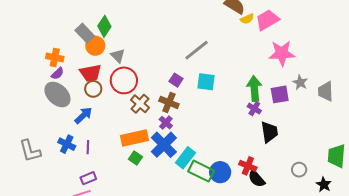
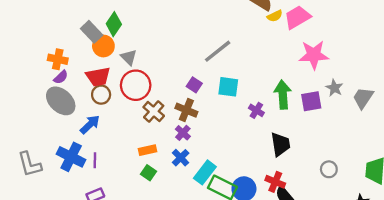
gray trapezoid: (326, 91) -> (363, 98), turned 35
purple cross: (254, 109) -> (256, 110), moved
black trapezoid: (269, 132) -> (280, 144), moved
orange rectangle: (135, 138) -> (147, 150), size x0.6
blue cross: (67, 144) -> (71, 157), size x1.4
blue cross: (164, 145) -> (181, 158), size x0.6
gray circle: (299, 170) -> (329, 169), moved

